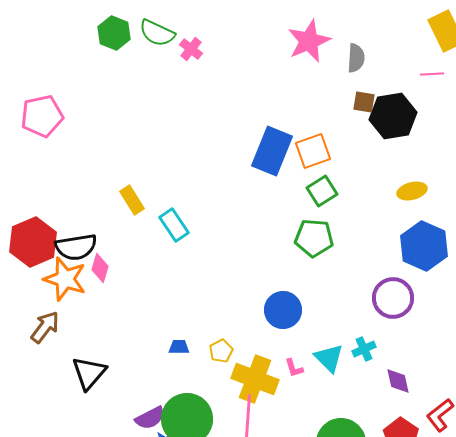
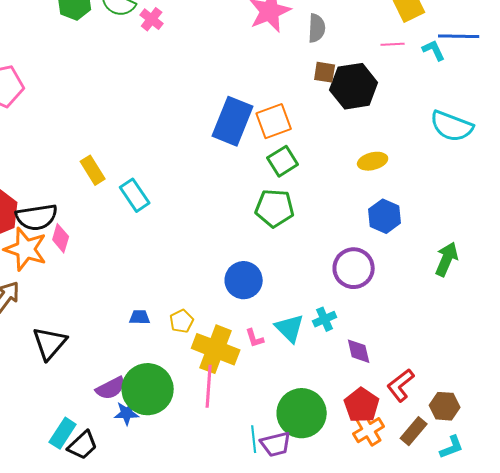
blue hexagon: (424, 246) -> (385, 216), size x0.7

